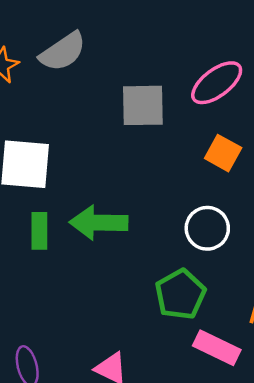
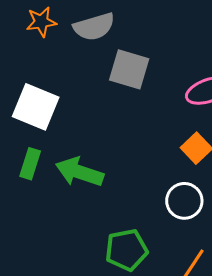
gray square: (143, 105) -> (129, 69), moved
white circle: (207, 228) -> (184, 201), moved

